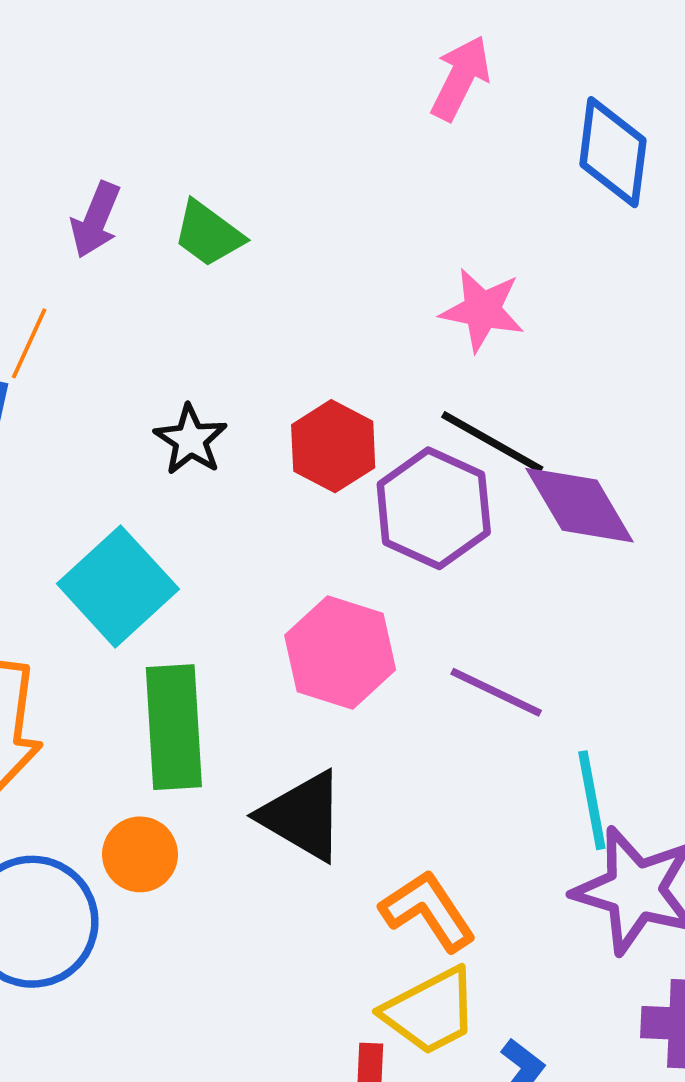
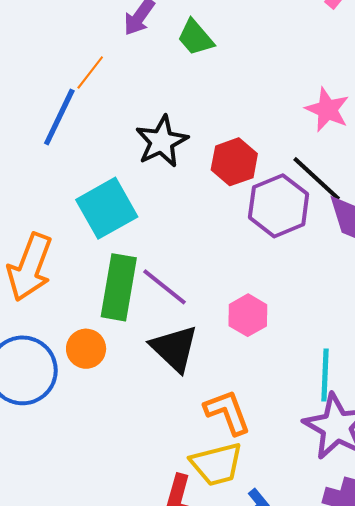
black star: (191, 440) -> (162, 141), size x1.4
pink hexagon: (340, 652) -> (248, 315), moved, size x0.7
purple line: (496, 692) -> (164, 287), moved

